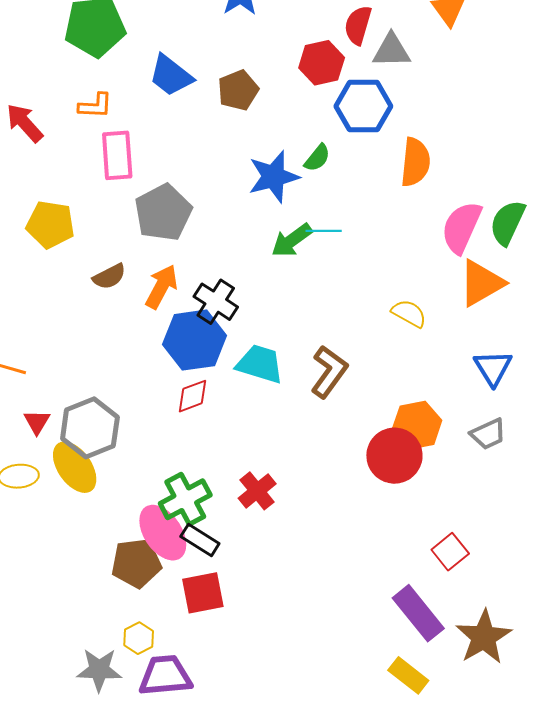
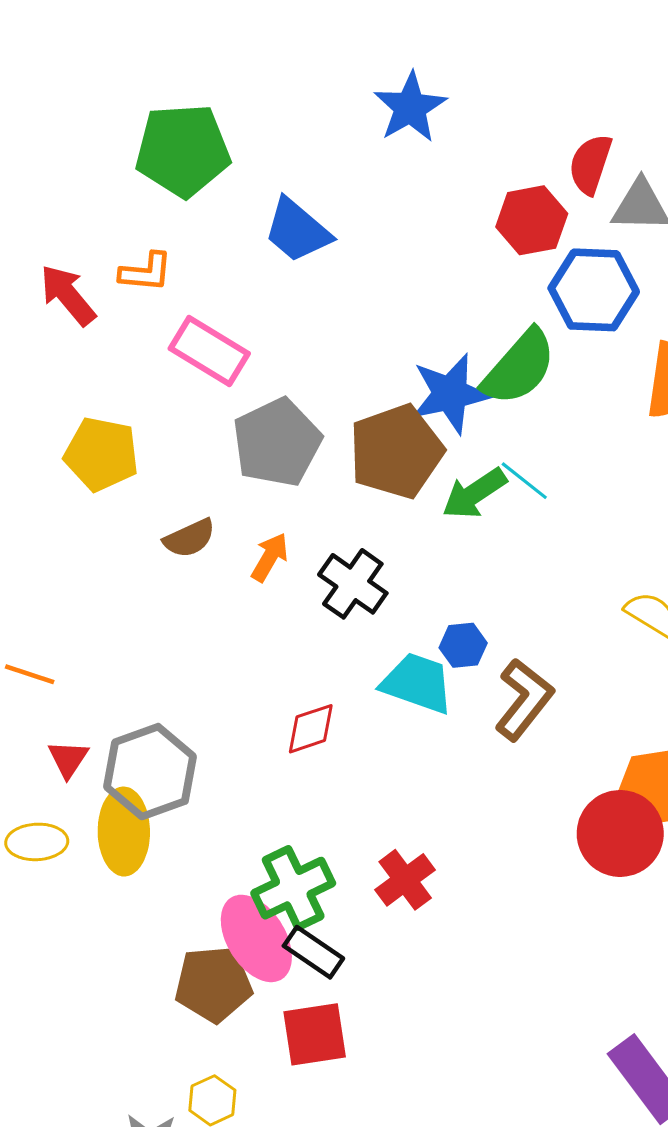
brown pentagon: (238, 90) -> (396, 451), moved, size x1.5
orange L-shape: (95, 106) -> (146, 272), moved
pink rectangle: (117, 155) -> (209, 351), turned -57
green semicircle: (317, 158) -> (519, 367), size x1.8
cyan line: (324, 231) -> (524, 481), turned 36
orange arrow: (161, 287) -> (270, 557), size x0.7
blue hexagon: (194, 340) -> (463, 645), moved, size x0.5
yellow ellipse: (75, 467) -> (124, 832), turned 32

